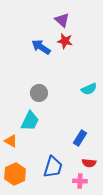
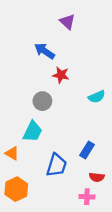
red star: (65, 41) -> (61, 75), moved
blue trapezoid: (53, 167) -> (57, 165), moved

